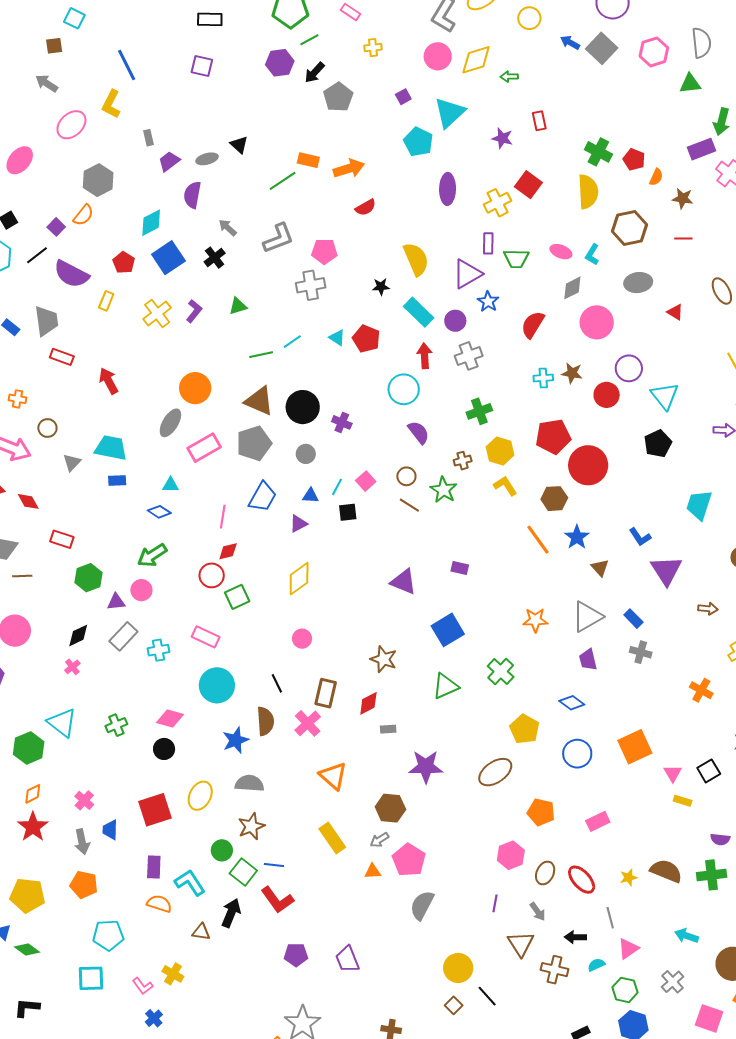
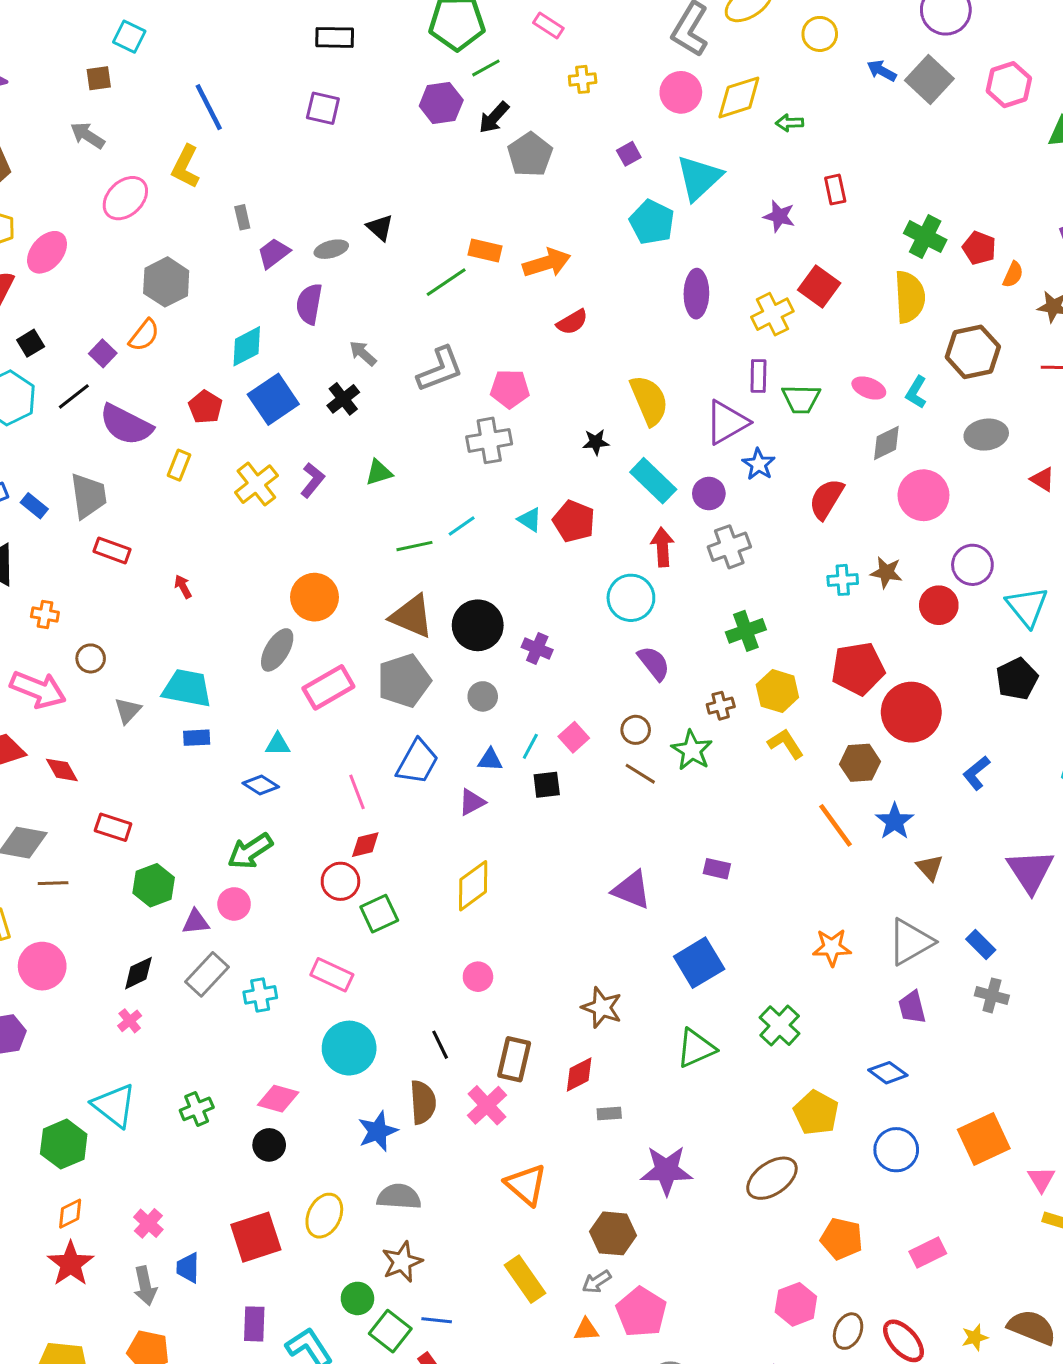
red arrow: (109, 381) -> (183, 587), size x0.6
pink line: (223, 517) -> (357, 792), turned -30
blue L-shape: (640, 537) -> (976, 773), moved, turned 85

